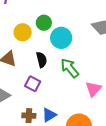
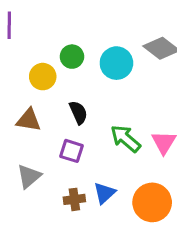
cyan circle: (61, 38) -> (116, 63), moved
green arrow: (70, 68) -> (126, 139), moved

